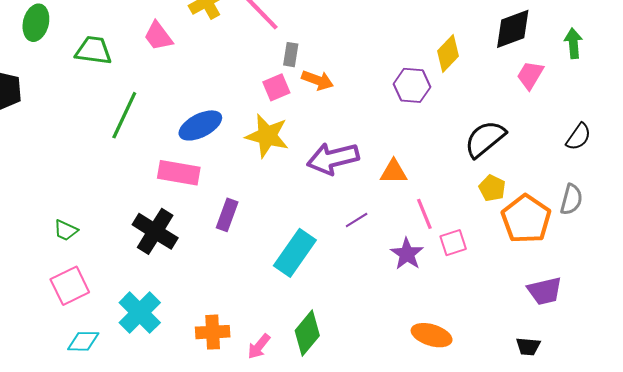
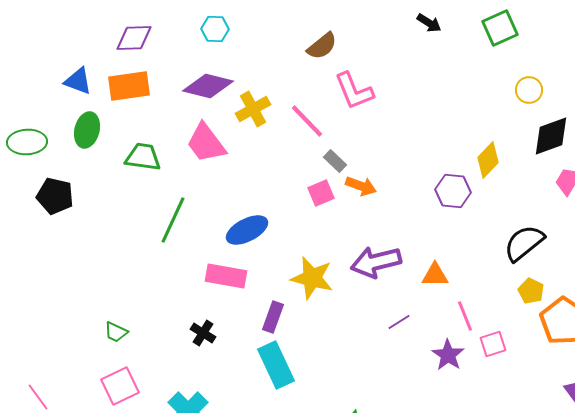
pink trapezoid: (158, 36) -> (206, 143), size x1.4
gray rectangle: (291, 55) -> (335, 161), turned -55
yellow star: (267, 136) -> (312, 278), moved
black cross: (155, 231) -> (203, 333), size x0.6
cyan rectangle: (295, 253) -> (276, 365), moved, turned -60

